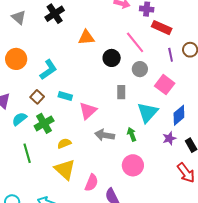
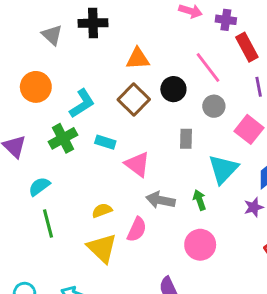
black cross: (55, 14) -> (93, 23), turned 30
gray triangle: (19, 17) -> (52, 35), moved
red rectangle: (162, 28) -> (247, 47), turned 36
brown square: (37, 97) -> (134, 99), moved, size x1.5
pink triangle: (88, 111) -> (137, 164), turned -42
cyan semicircle: (19, 119) -> (39, 186), moved
green cross: (44, 123) -> (63, 138), moved
pink semicircle: (91, 183) -> (137, 229), moved

